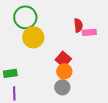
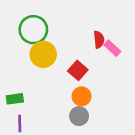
pink rectangle: (89, 32) -> (112, 48), turned 48
red square: (63, 59) -> (78, 70), moved

